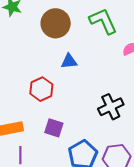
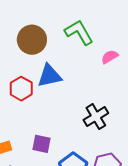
blue triangle: (69, 61) -> (49, 76), size x1.5
red hexagon: (41, 89) -> (21, 89), moved

